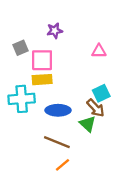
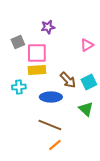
pink triangle: (99, 51) -> (87, 45), turned -32
cyan cross: (22, 99) -> (19, 87), size x0.6
brown arrow: (96, 108) -> (68, 80), moved
green triangle: (88, 124) -> (86, 109), moved

